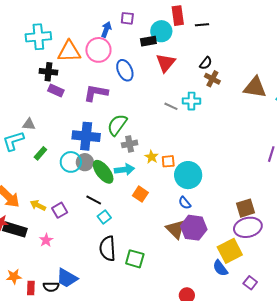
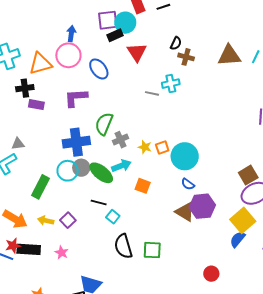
purple square: (127, 18) -> (108, 20), moved, size x1.5
green rectangle: (40, 153) -> (41, 187), moved, size x1.6
blue semicircle: (220, 268) -> (238, 239), turned 90

